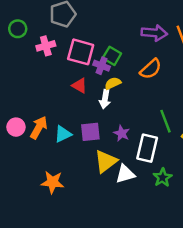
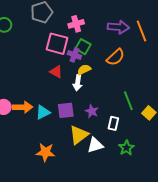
pink cross: (46, 46) -> (76, 24), moved
orange arrow: (39, 128) -> (23, 107), turned 60
white rectangle: (147, 148) -> (113, 123), size x0.6
orange star: (52, 182) -> (45, 152), moved

